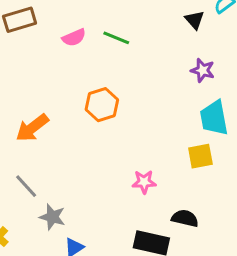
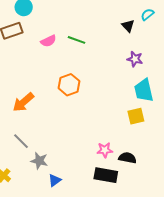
pink star: (144, 182) -> (105, 150), moved

